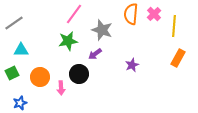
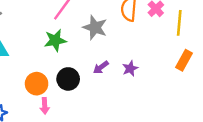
purple arrow: (95, 54) -> (101, 67), moved
orange circle: (40, 77) -> (37, 84), moved
pink arrow: (61, 88) -> (45, 106), moved

